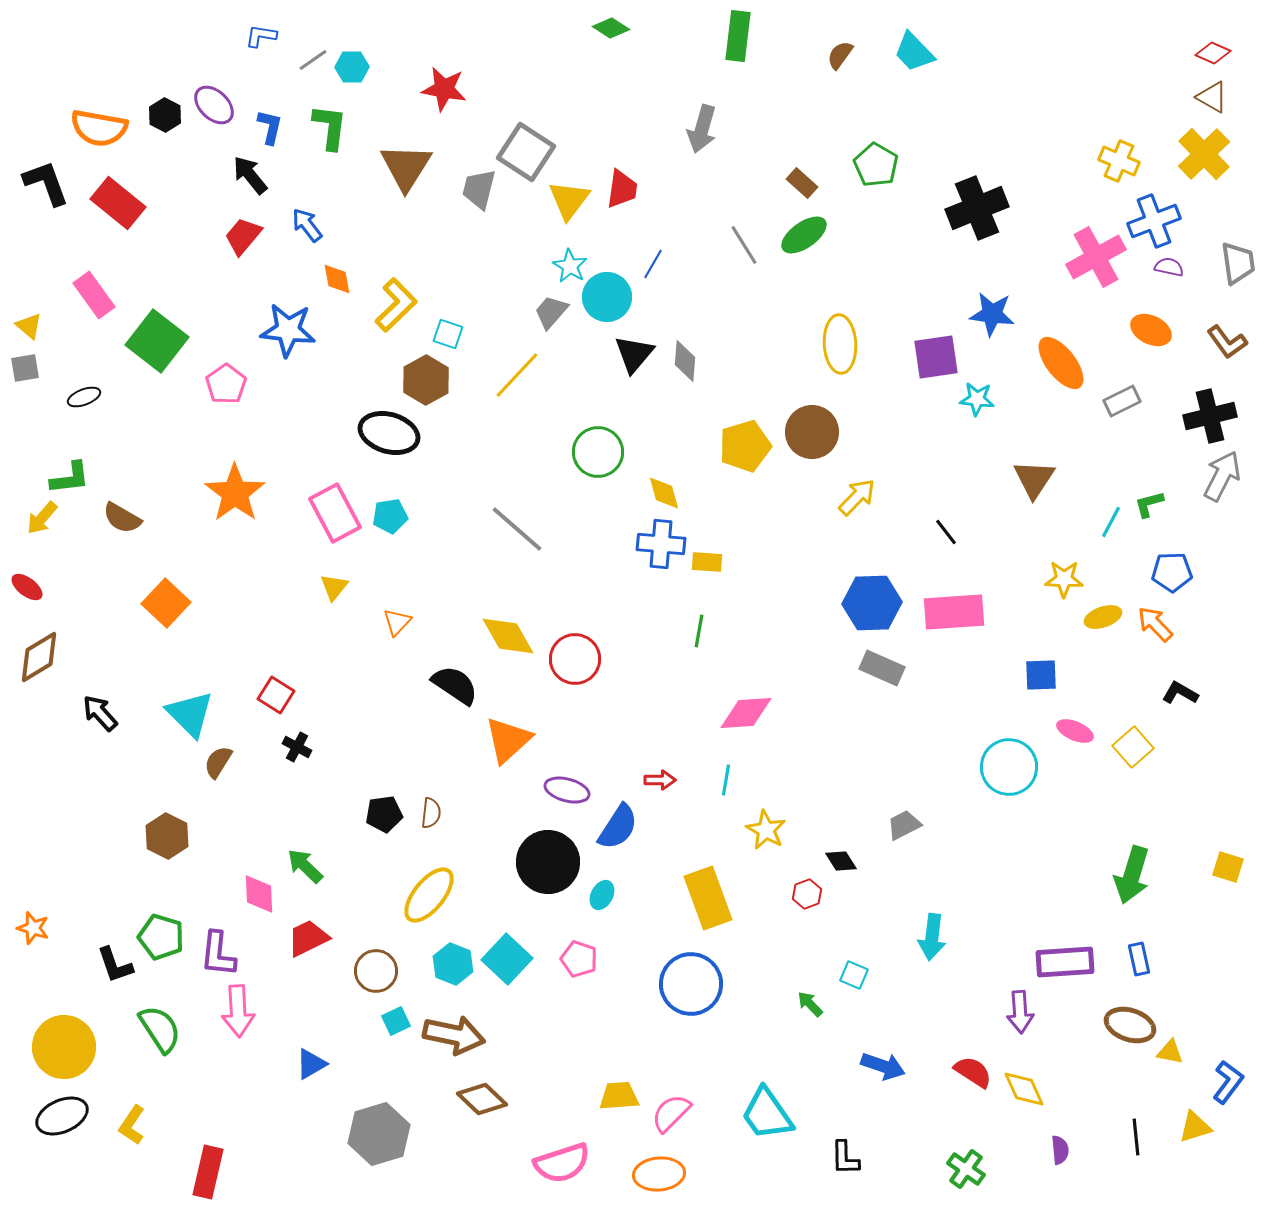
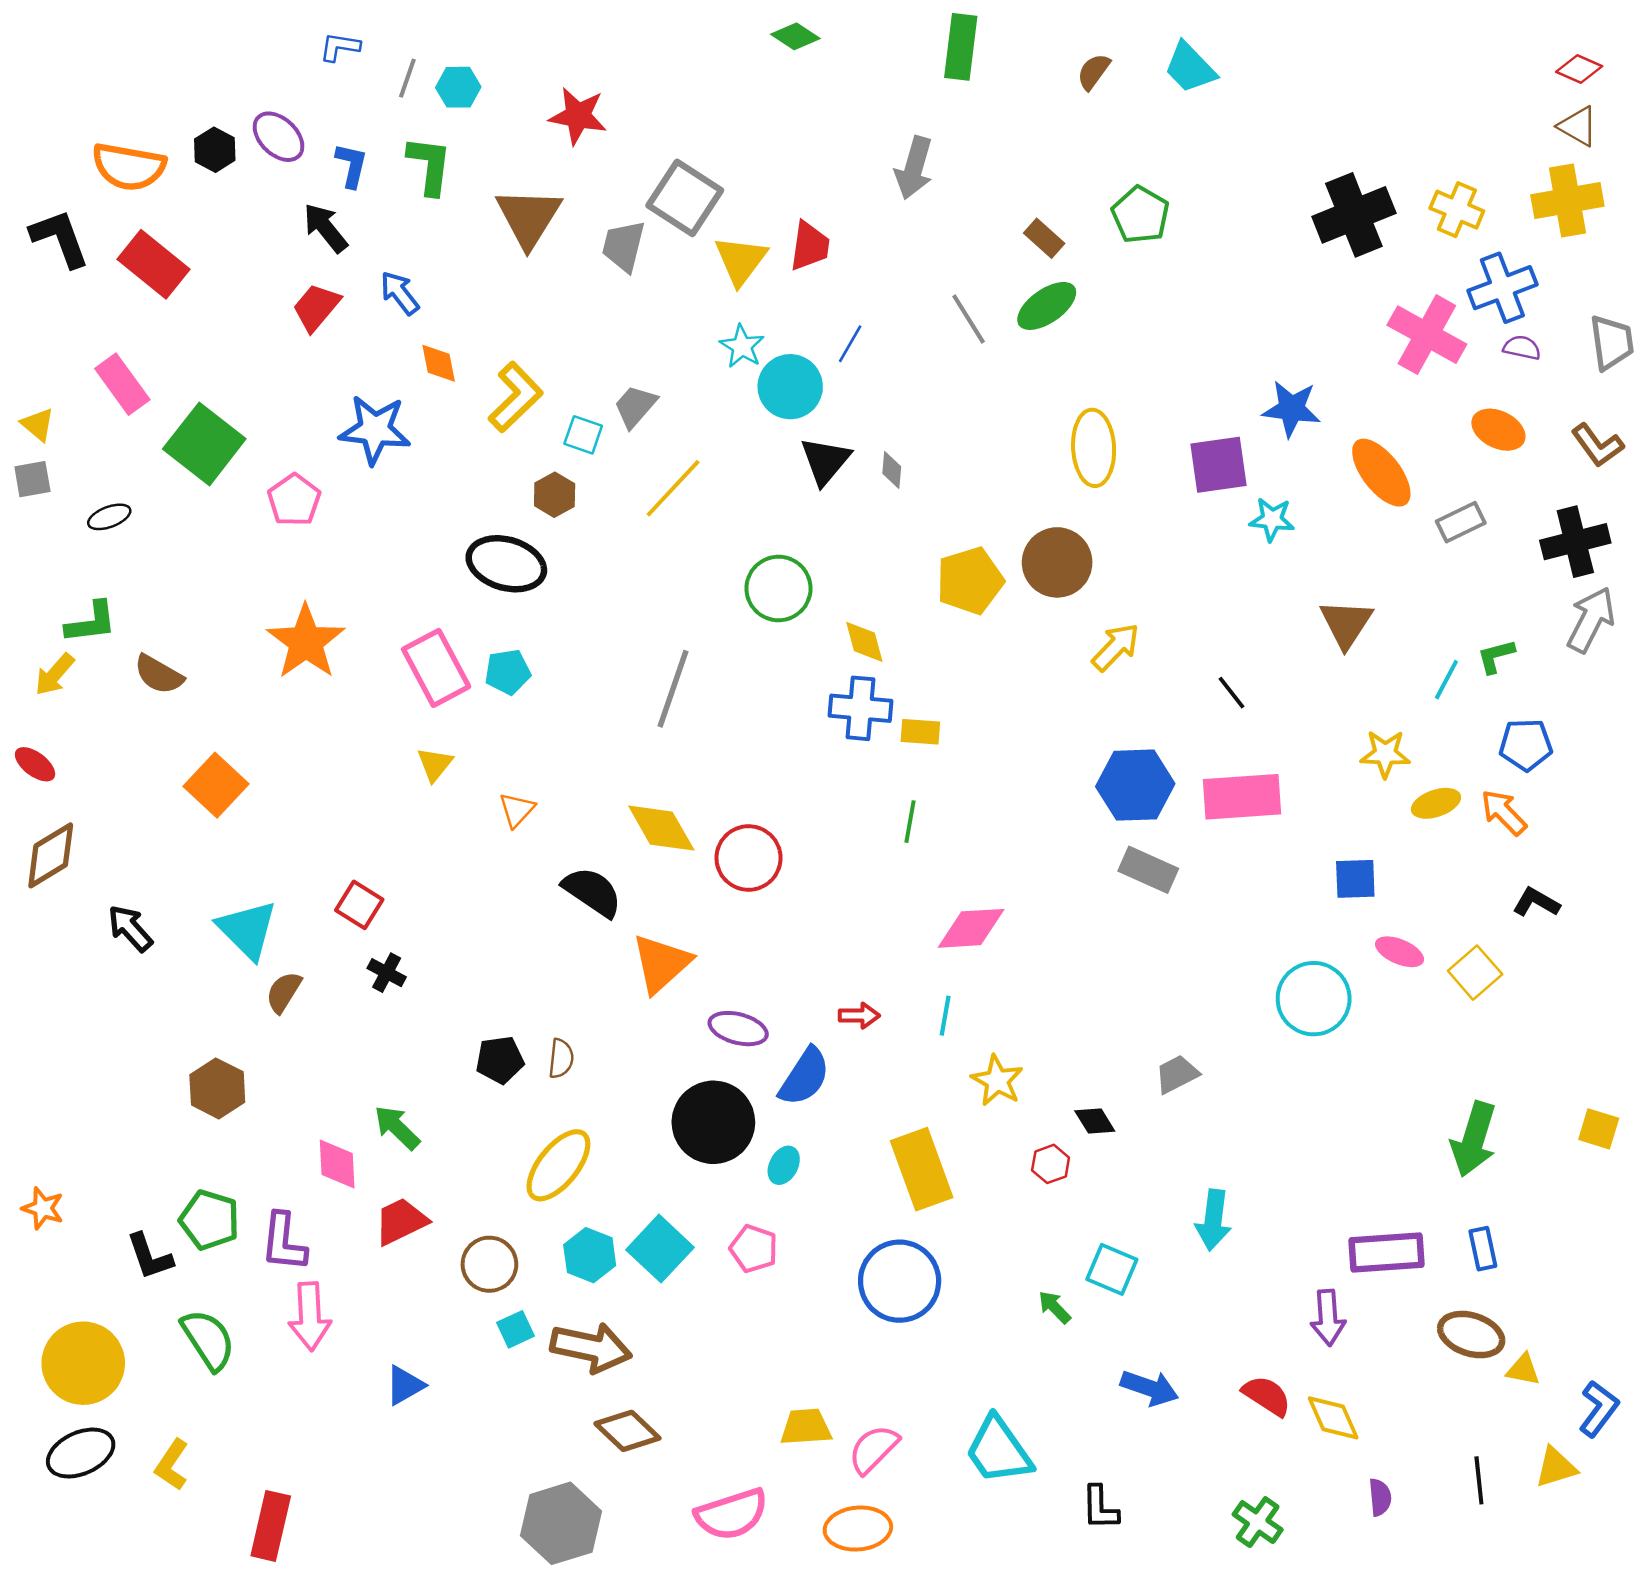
gray line: (313, 60) -> (407, 78), turned -36
yellow cross: (1204, 154) -> (1567, 200), turned 34
black cross: (977, 208) -> (1354, 215), moved
pink cross: (1096, 257) -> (1427, 335), turned -32
gray trapezoid: (551, 312) -> (635, 406), moved
gray diamond: (685, 361) -> (892, 470), size x0.7
brown hexagon: (426, 380) -> (555, 495), size x0.7
gray line: (517, 529) -> (673, 689), turned 68
cyan square: (854, 975) -> (1112, 1269), size x1.4
gray hexagon: (379, 1134) -> (561, 1523), moved

